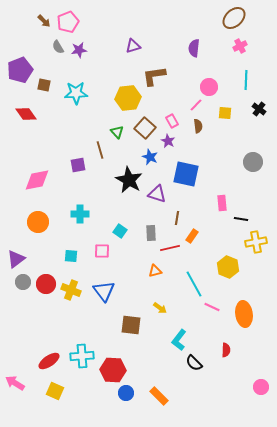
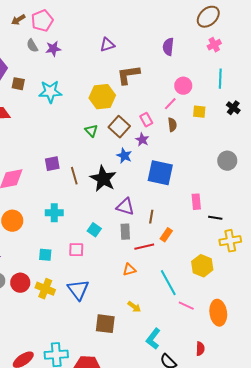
brown arrow: (44, 21) -> (18, 20), turned 104
brown line: (100, 150) -> (74, 176), moved
purple triangle: (157, 194) -> (125, 207), moved

